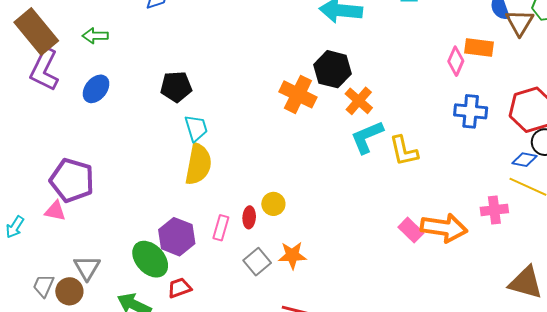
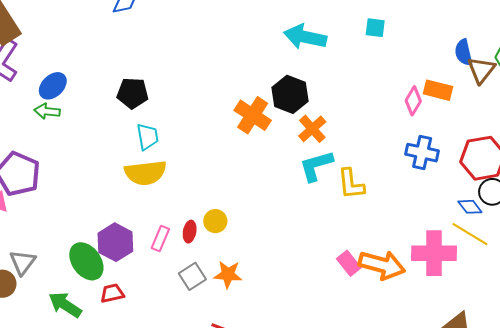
green arrow: (95, 36) -> (47, 111), moved
blue diamond: (525, 160) -> (470, 207), turned 35
yellow semicircle: (198, 164) -> (145, 173), turned 66
pink cross: (494, 210) -> (434, 253), size x1.6

